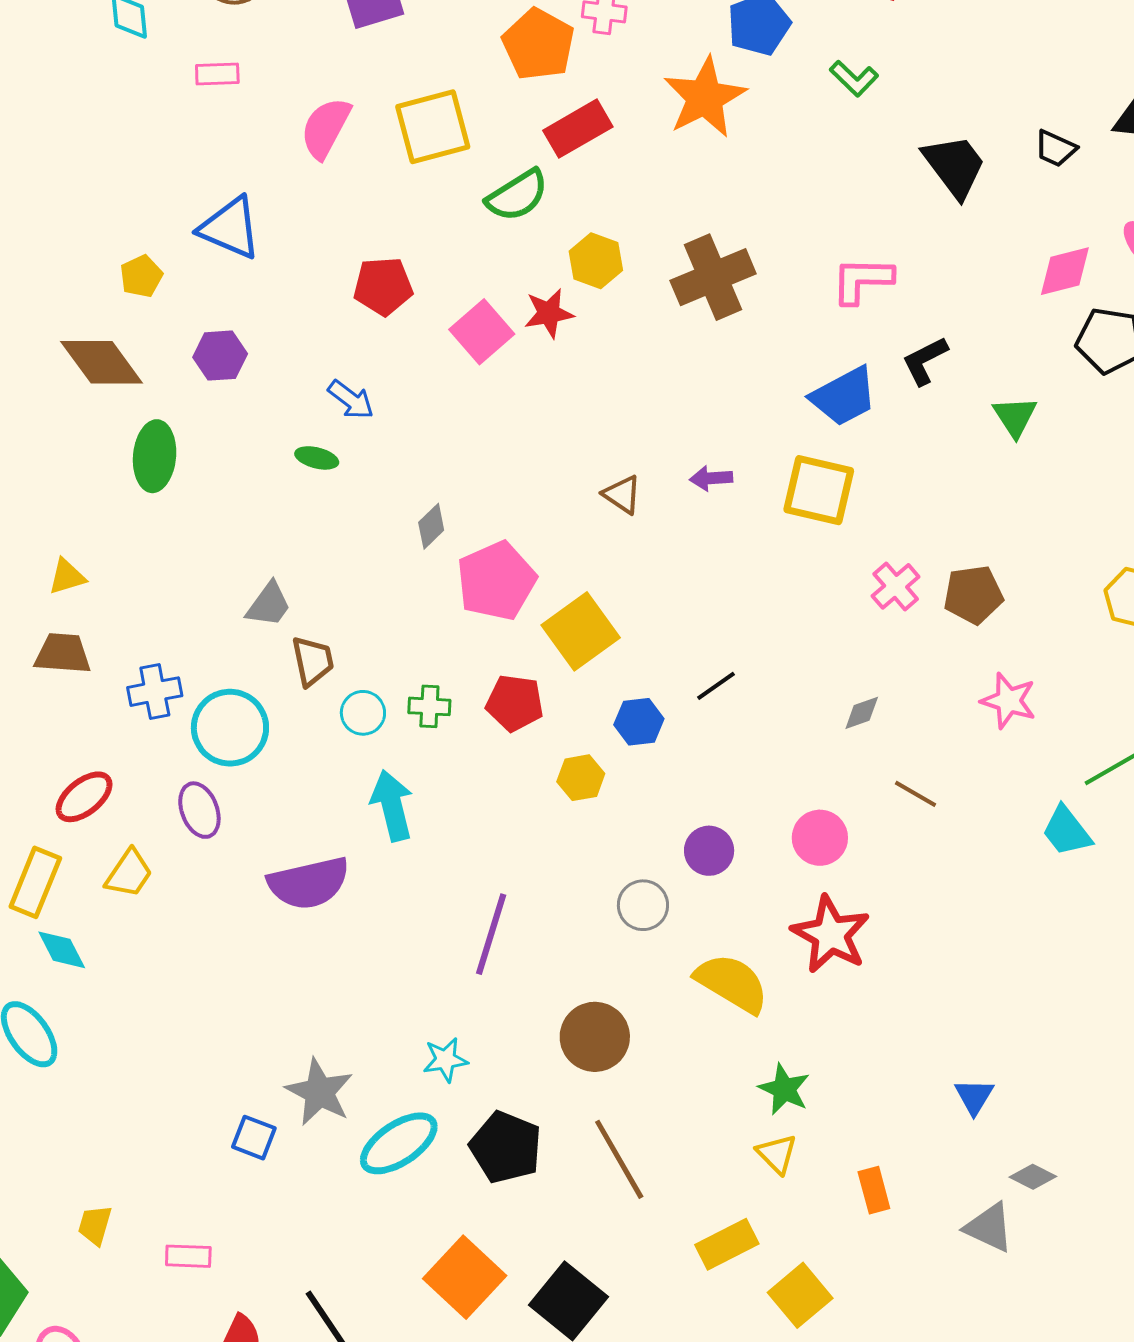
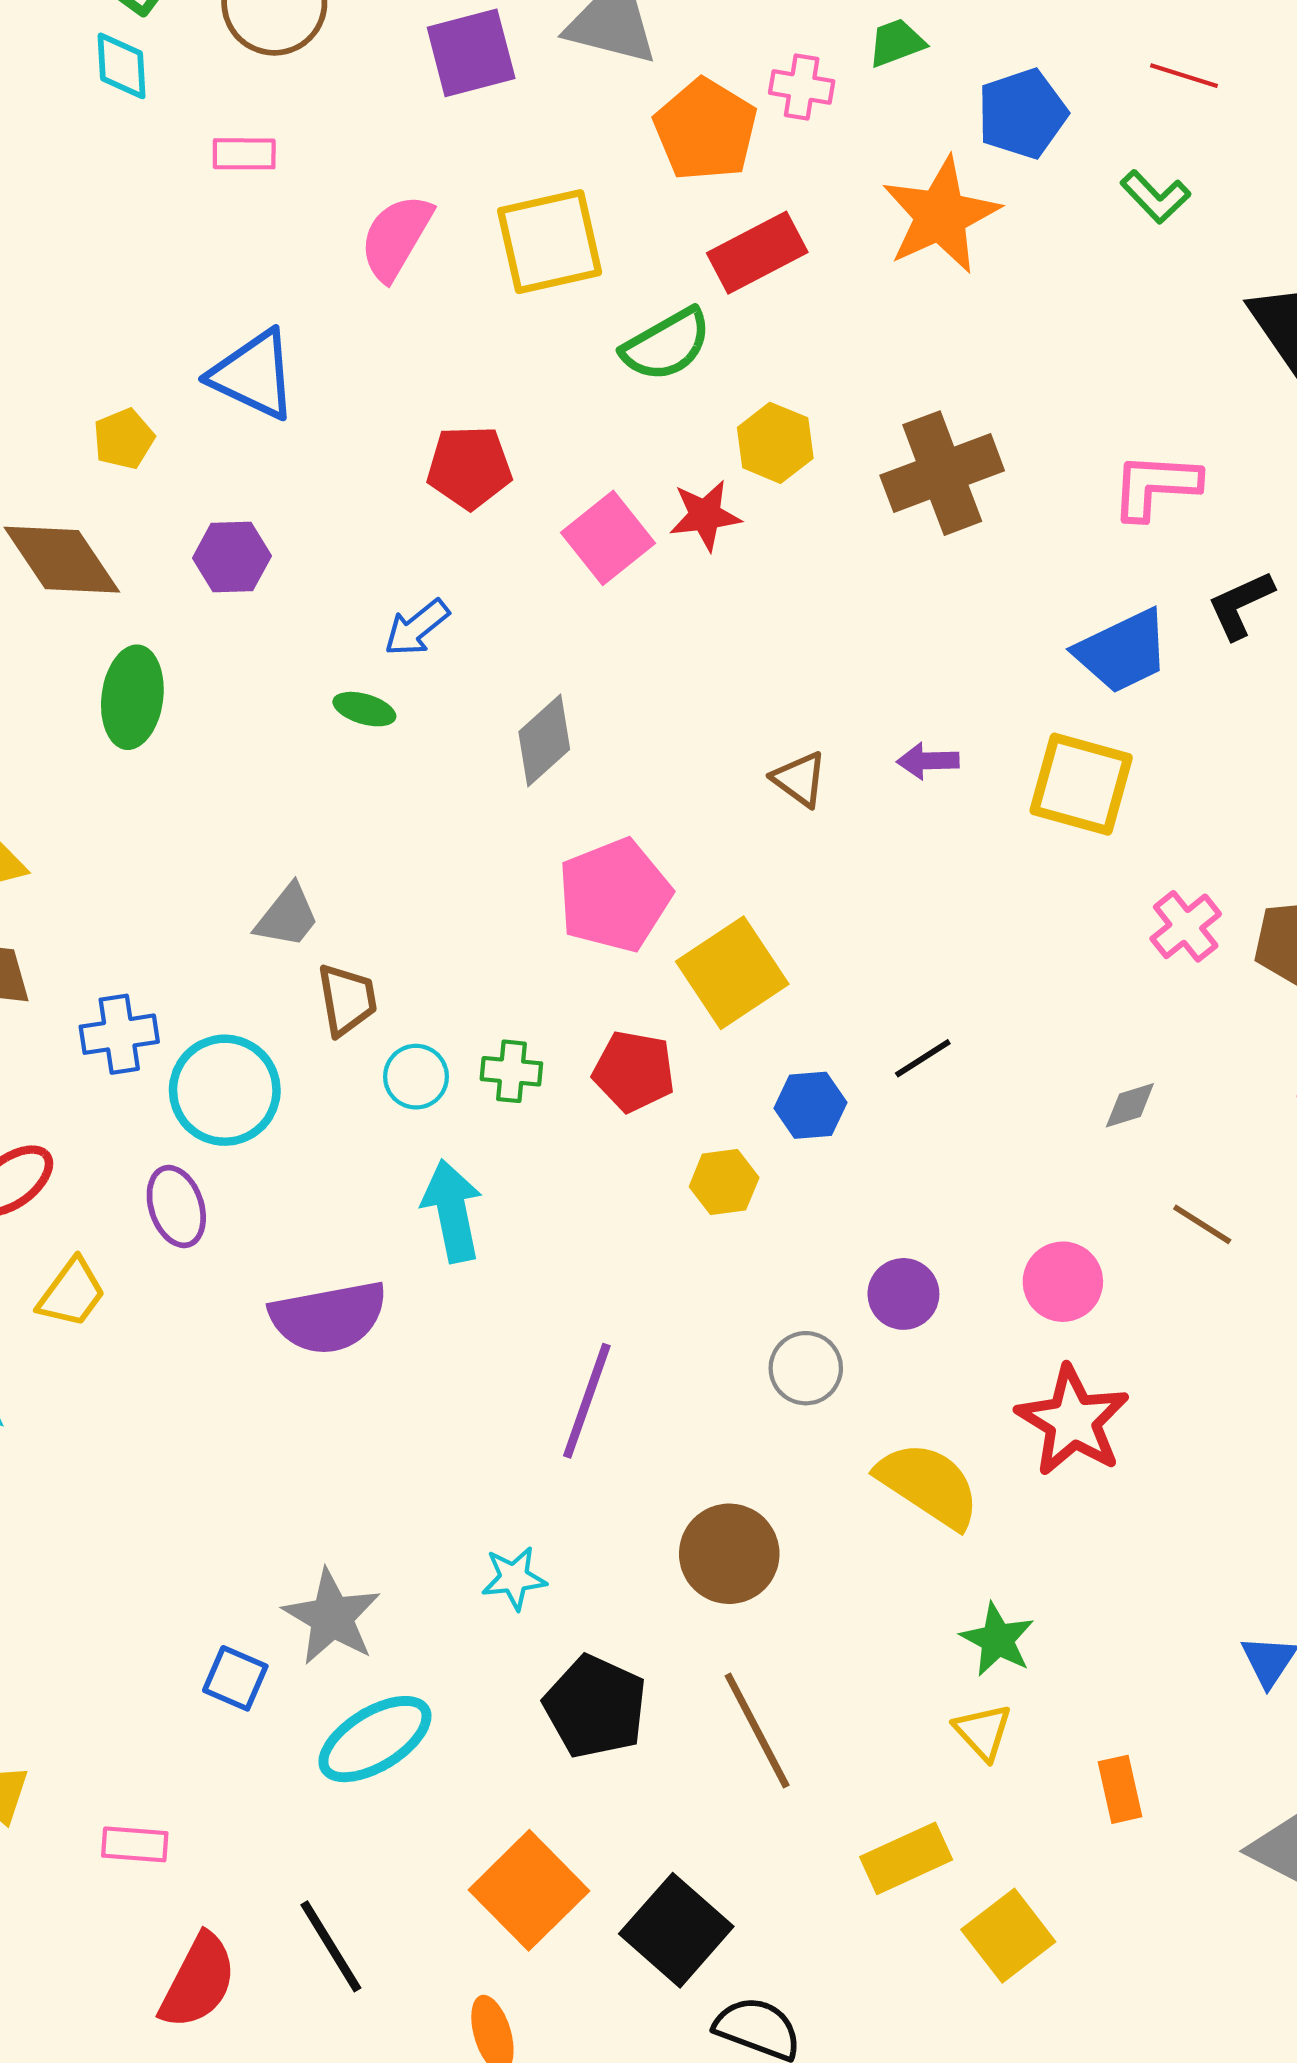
blue arrow: (351, 400) -> (417, 628), turned 102
gray diamond: (431, 526) -> (544, 740), moved, size x1.4
cyan ellipse: (399, 1143) -> (375, 1739), moved

